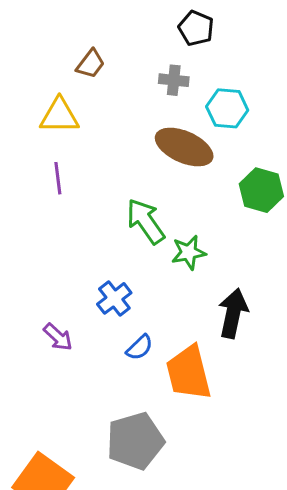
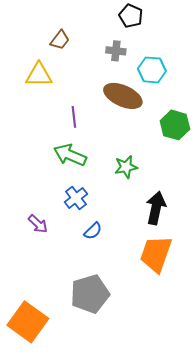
purple line: (58, 178) -> (74, 117), moved
green arrow: (146, 221) -> (70, 155), moved, turned -32
orange trapezoid: (189, 373) -> (156, 254), moved, turned 33

